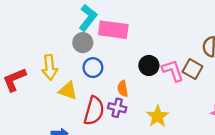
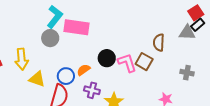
blue circle: (93, 68) -> (66, 76), moved
orange semicircle: (123, 89) -> (84, 70), moved, turned 64
purple cross: (117, 108) -> (92, 90), moved

